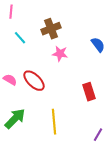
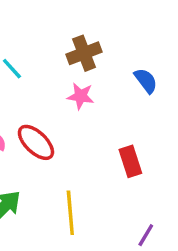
brown cross: (51, 29) -> (84, 53), moved

